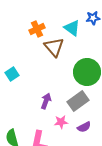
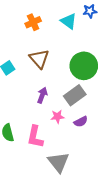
brown triangle: (54, 47) -> (39, 59), moved

